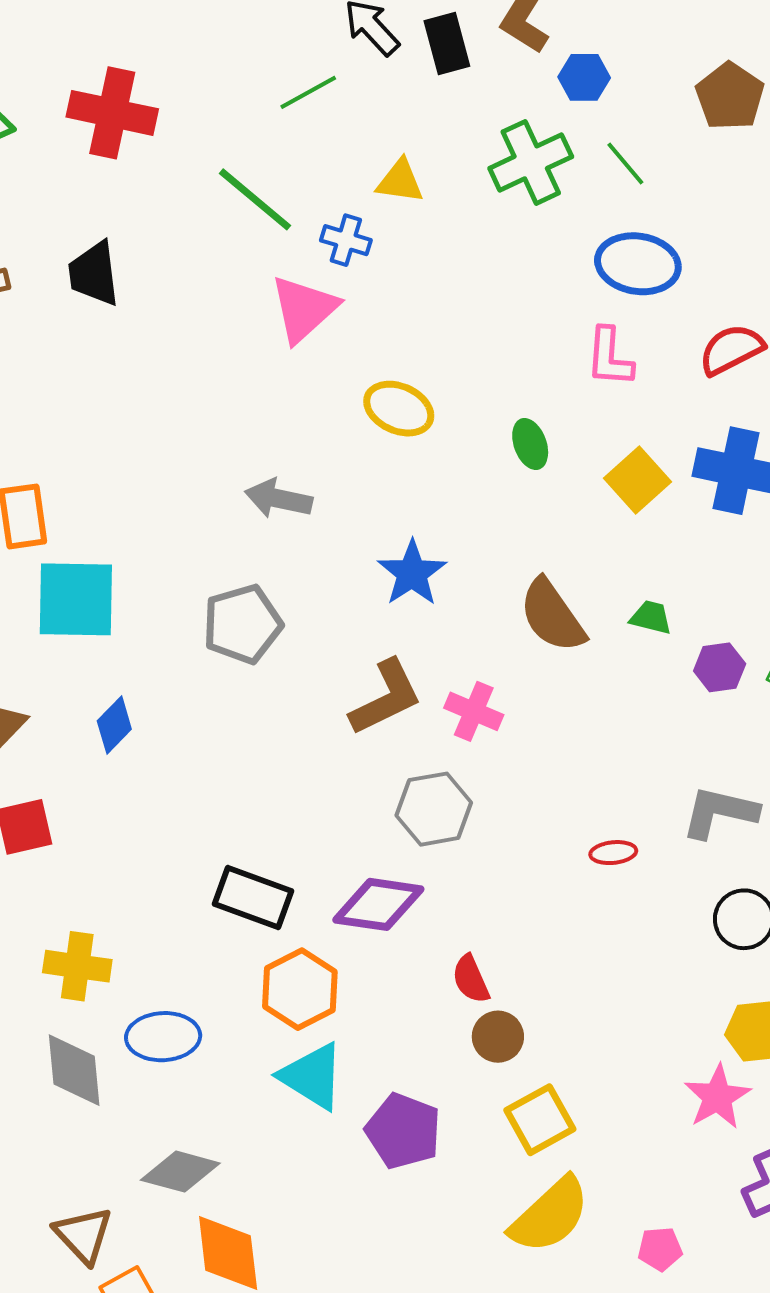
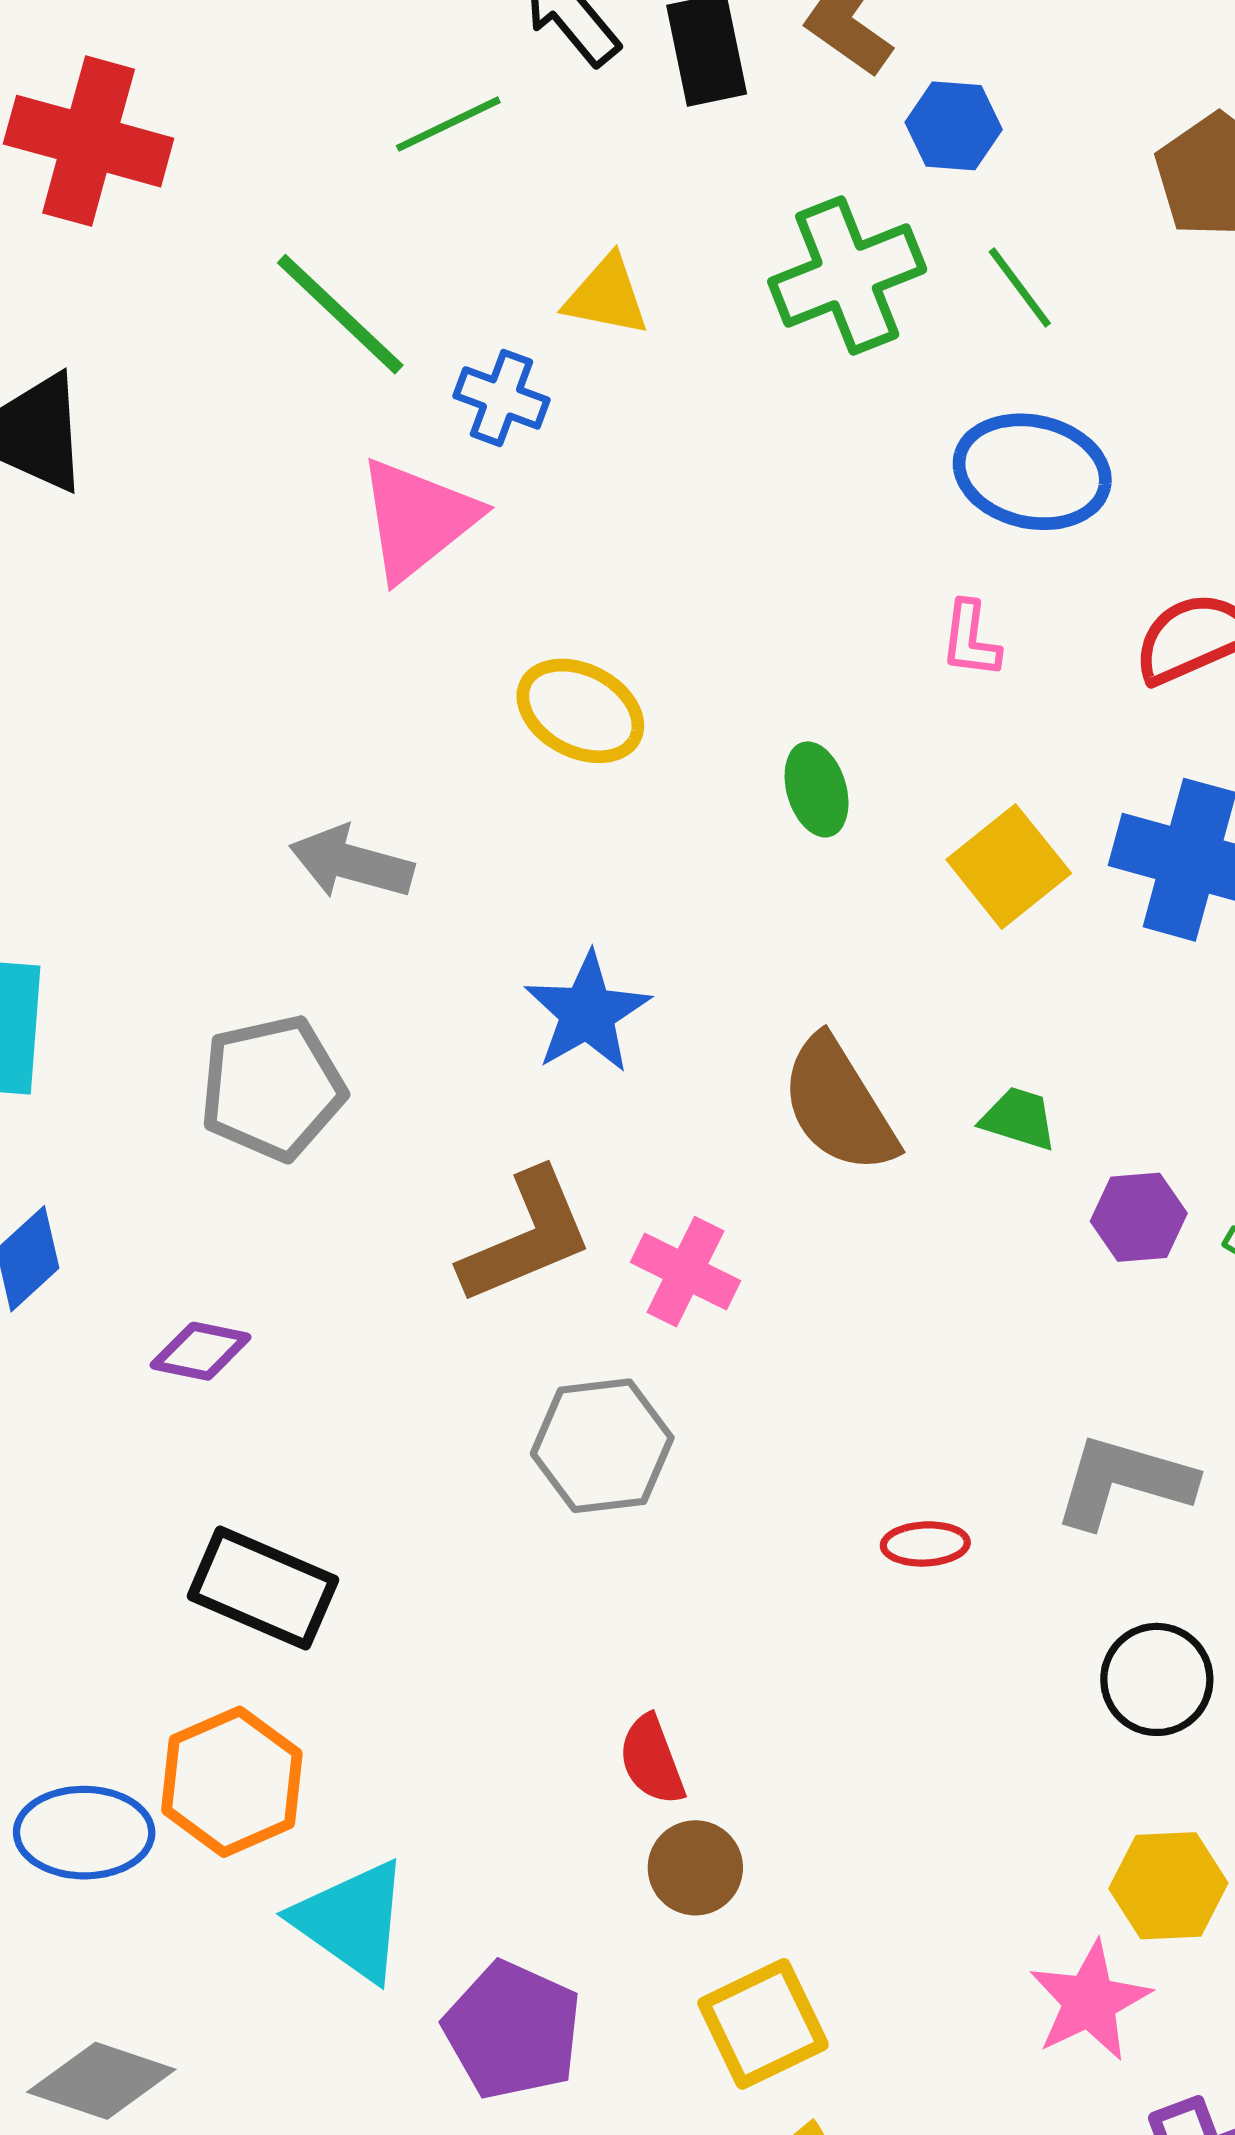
pink L-shape: (610, 357) -> (971, 639), size x0.7
purple diamond: (378, 904) -> (201, 1351), moved, size x0.6
orange hexagon: (300, 989) -> (232, 1782), moved

